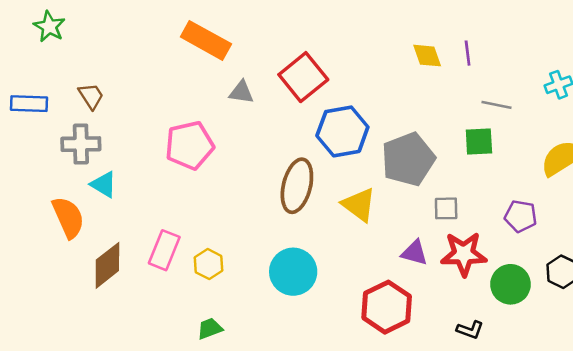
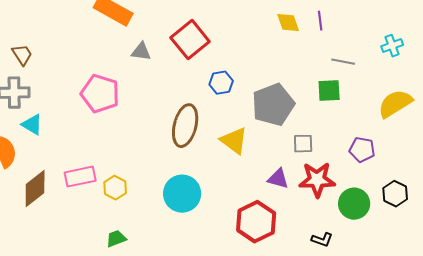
blue hexagon: (342, 131) -> (221, 83), size x0.6
pink pentagon: (190, 145) -> (100, 94), turned 30
pink rectangle: (164, 250) -> (80, 177), turned 56

